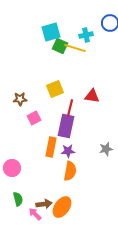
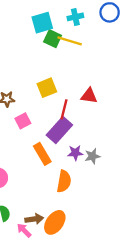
cyan cross: (86, 35) -> (75, 17), moved
purple rectangle: (66, 126) -> (59, 130), turned 30
orange rectangle: (51, 147) -> (42, 154), turned -42
gray star: (106, 149) -> (92, 156), moved
purple star: (68, 151) -> (75, 153), moved

